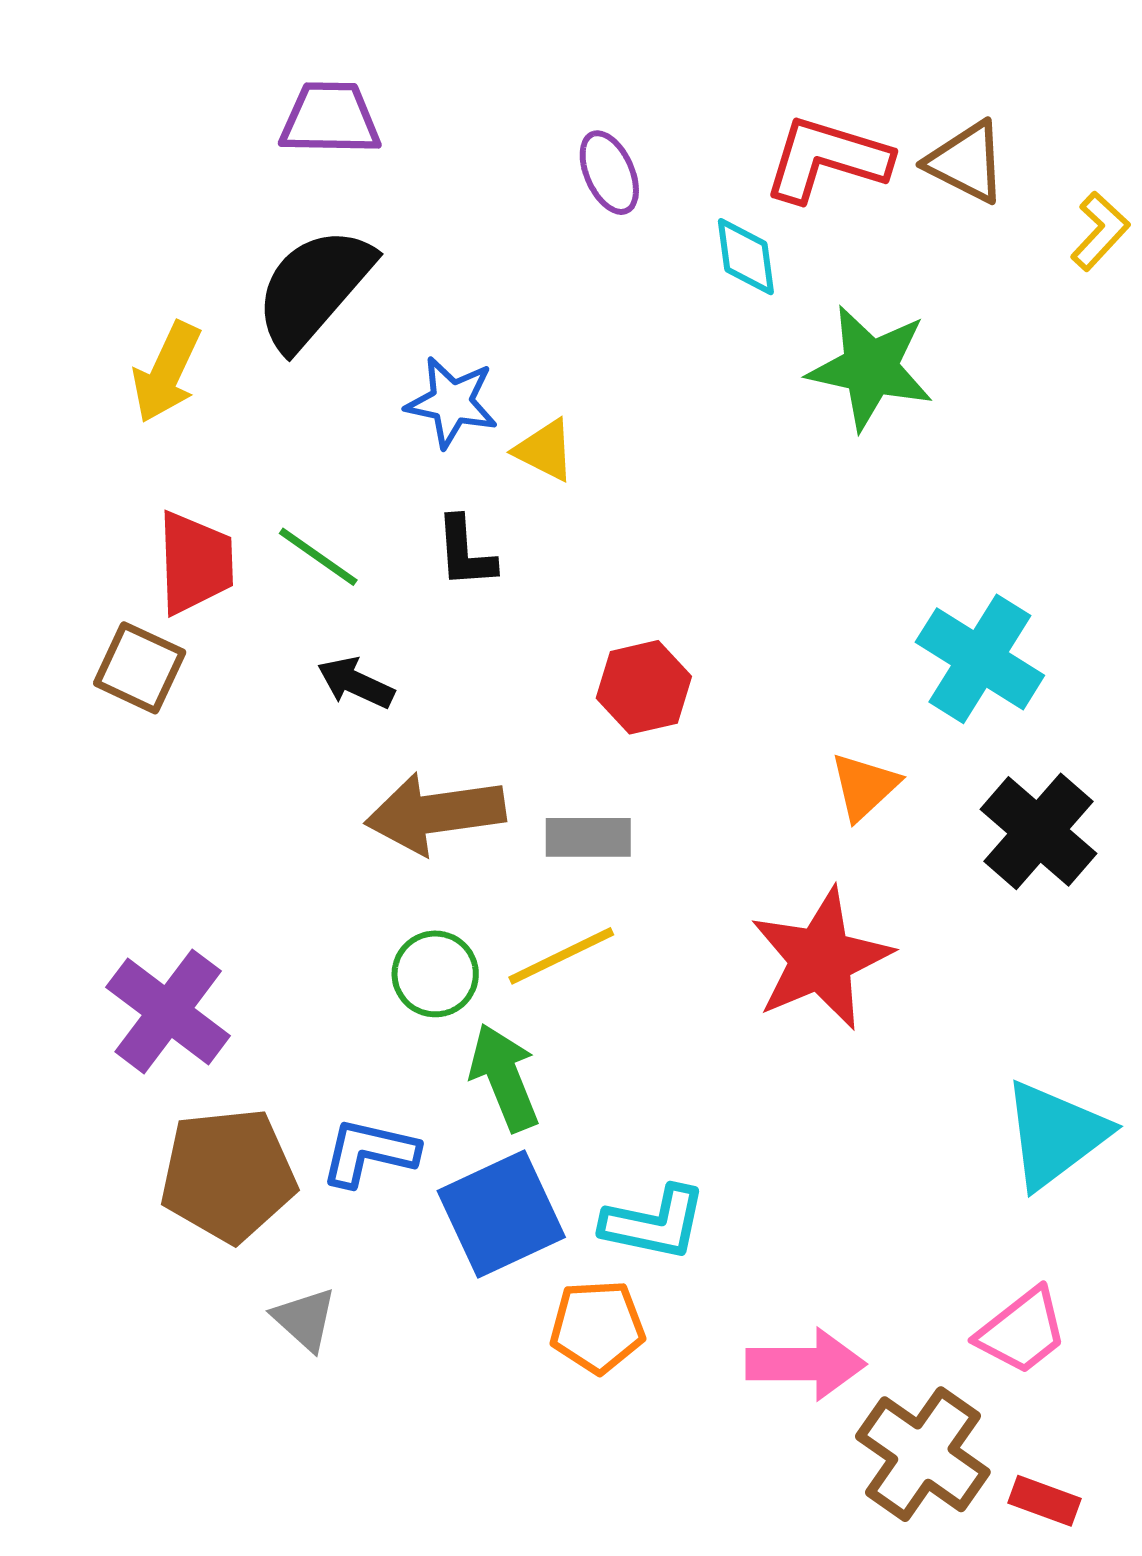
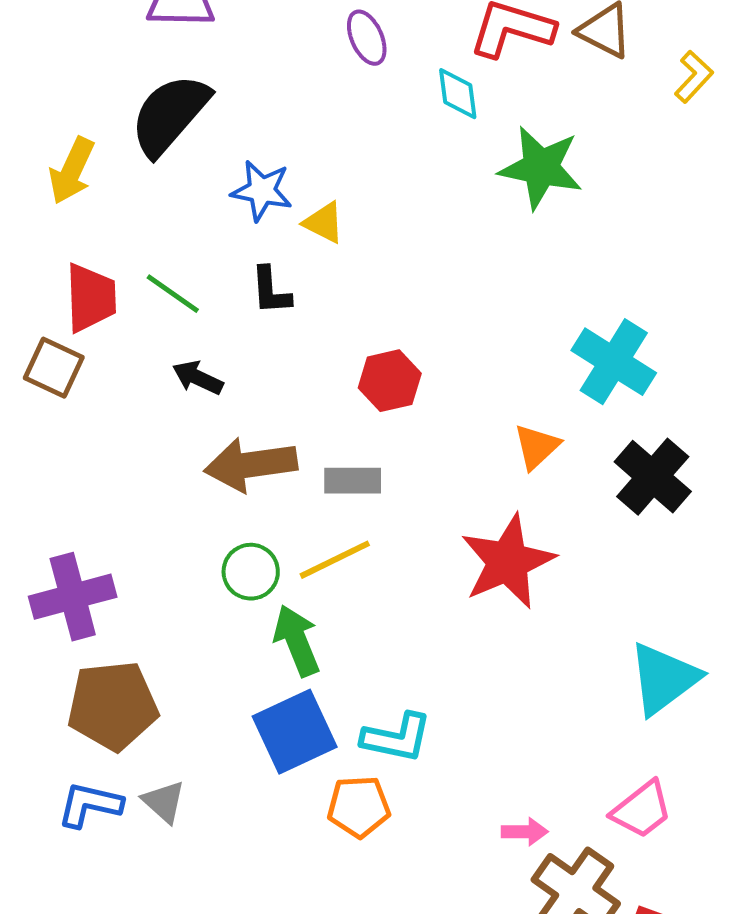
purple cross: (168, 1011) -> (73, 597), turned 38
blue L-shape: (369, 1153) -> (90, 805), moved
pink arrow: (806, 1364) -> (525, 832), moved, size x0.6

